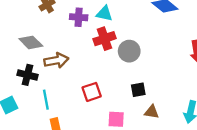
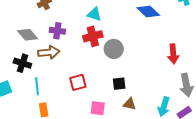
purple cross: (79, 17) -> (57, 31), moved

